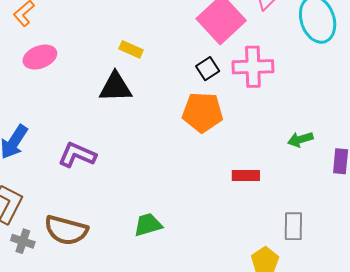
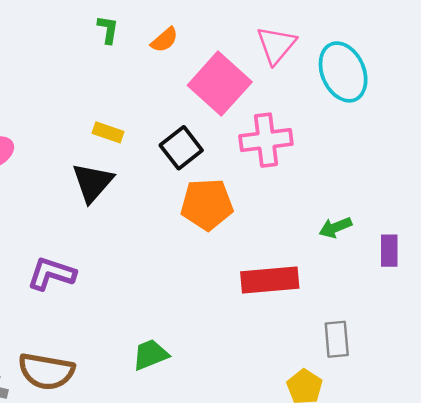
black square: (208, 69) -> (181, 148), moved, size x1.4
black triangle: (115, 87) -> (93, 182), turned -42
red rectangle: (246, 176) -> (270, 280), size x1.6

